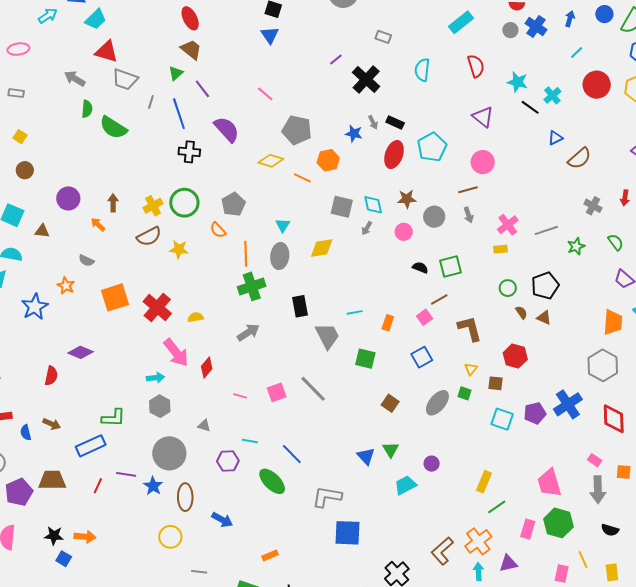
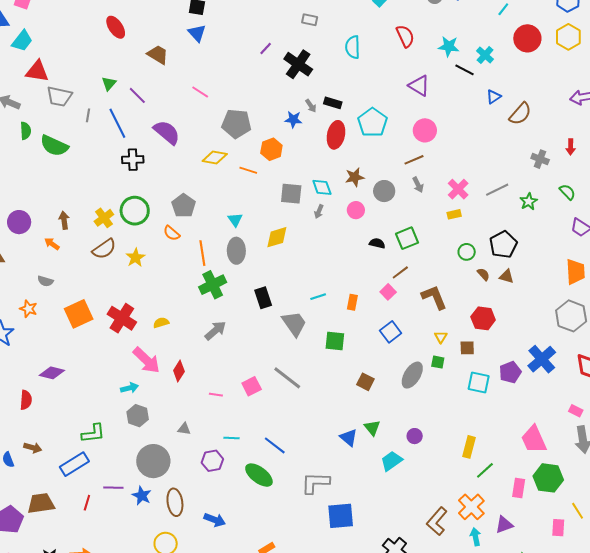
brown trapezoid: (191, 50) -> (158, 55), moved
yellow star: (179, 249) -> (136, 258), turned -30

